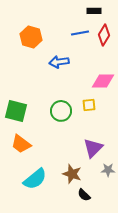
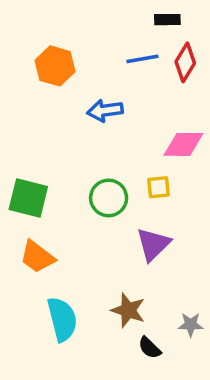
purple triangle: (93, 148) -> (153, 244), moved
gray star: (108, 170) -> (191, 325), moved
cyan semicircle: (35, 179) -> (62, 319), turned -65

